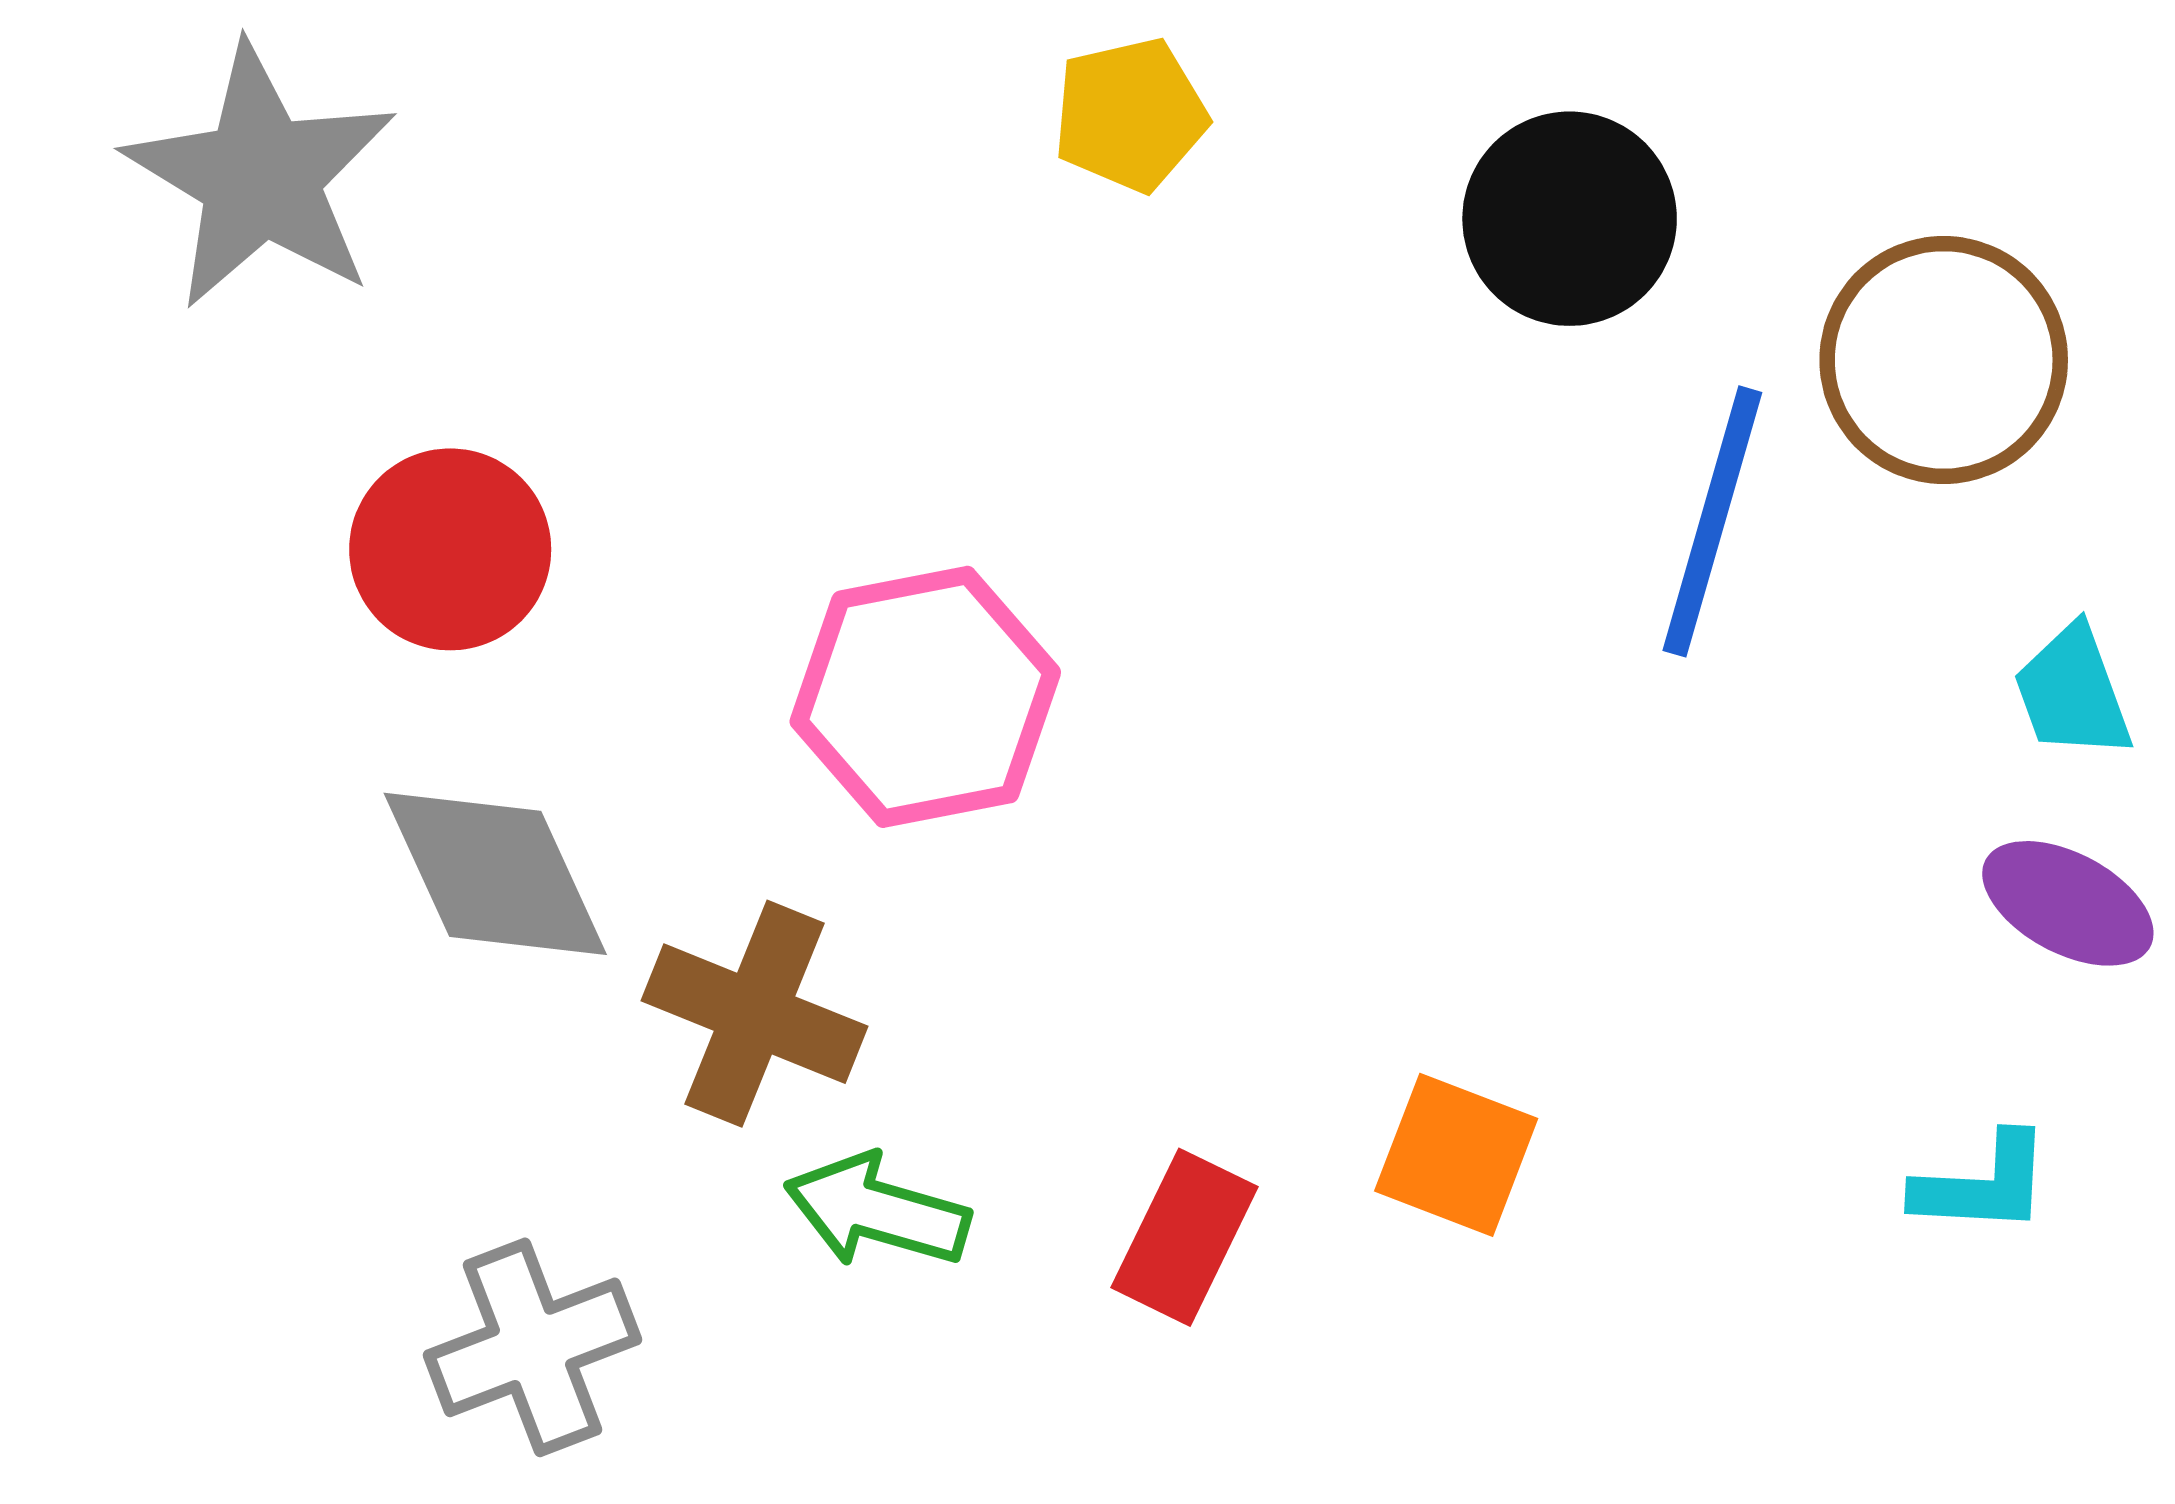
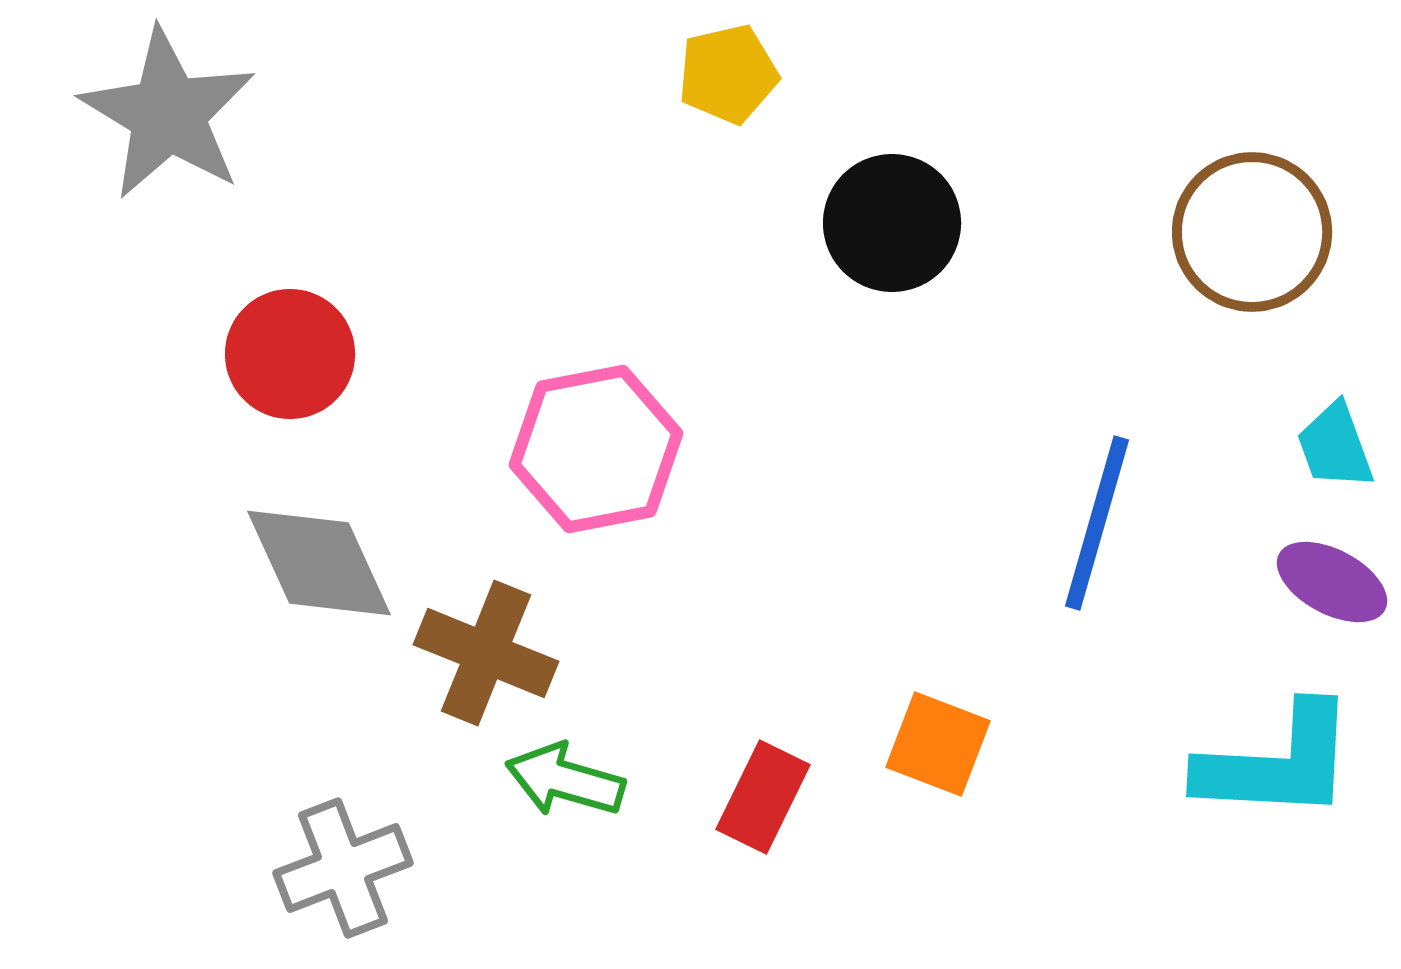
black circle: (1570, 219) -> (892, 223), moved
blue line: (1712, 521) -> (1097, 523), moved
cyan L-shape: (1983, 1184) -> (1277, 763), size x1.8

